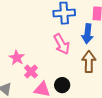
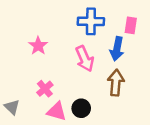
pink star: (17, 58) -> (38, 46), moved

